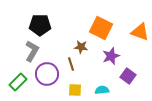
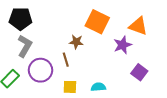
black pentagon: (40, 25) -> (21, 19), moved
purple star: (111, 56) -> (123, 45), moved
purple square: (128, 76) -> (139, 72), moved

